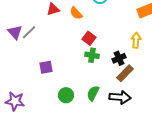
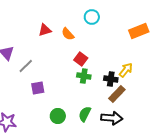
gray line: (29, 32) -> (26, 66), moved
yellow arrow: (136, 40) -> (126, 70), moved, turned 35
black cross: (119, 58) -> (111, 79), turned 32

